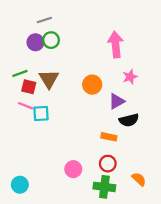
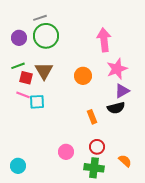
green circle: (51, 40) -> (46, 36), size x1.6
purple circle: (35, 42) -> (19, 38), moved
pink star: (130, 77) -> (117, 69), size x1.5
purple triangle: (117, 101) -> (122, 91), moved
orange rectangle: (109, 137) -> (92, 117), moved, turned 56

